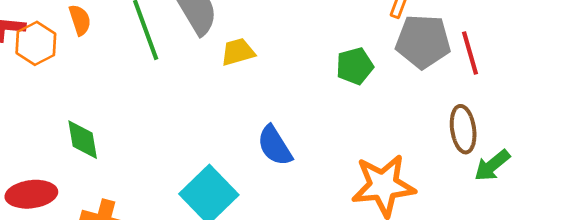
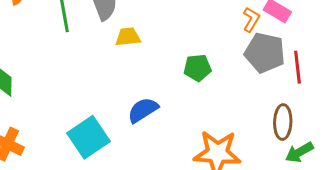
green pentagon: (355, 66) -> (197, 68), moved
blue semicircle: (275, 146) -> (143, 110), turned 80

